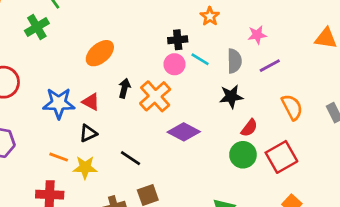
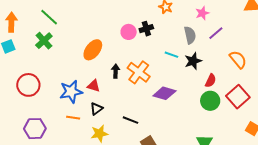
cyan line: (200, 59) -> (171, 55), moved
pink circle: (175, 64) -> (129, 32), moved
orange line: (59, 157) -> (73, 118), moved

